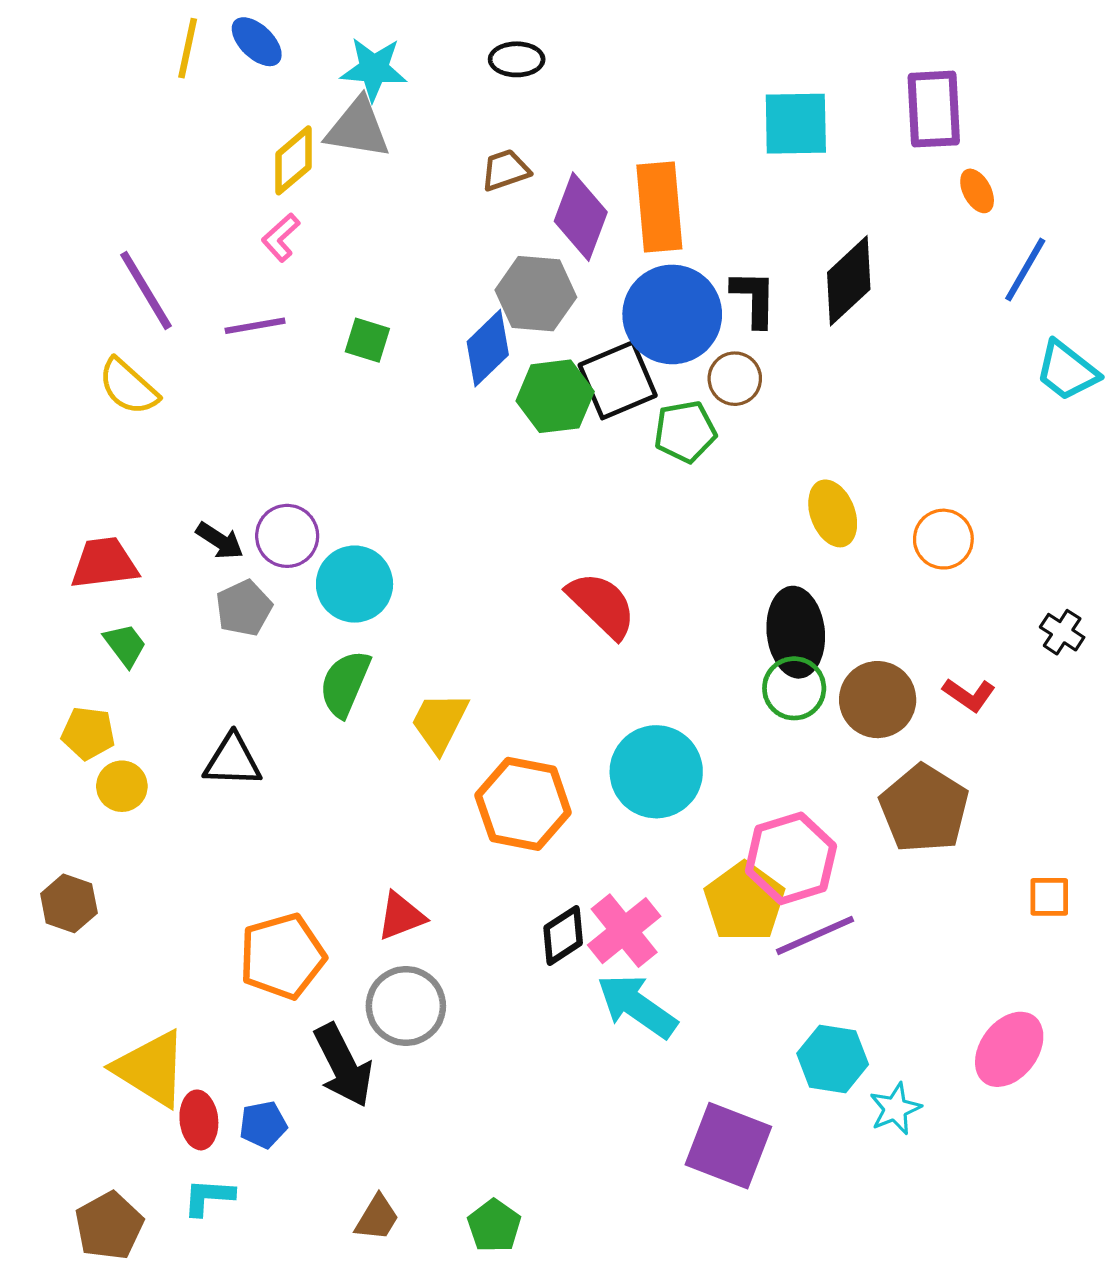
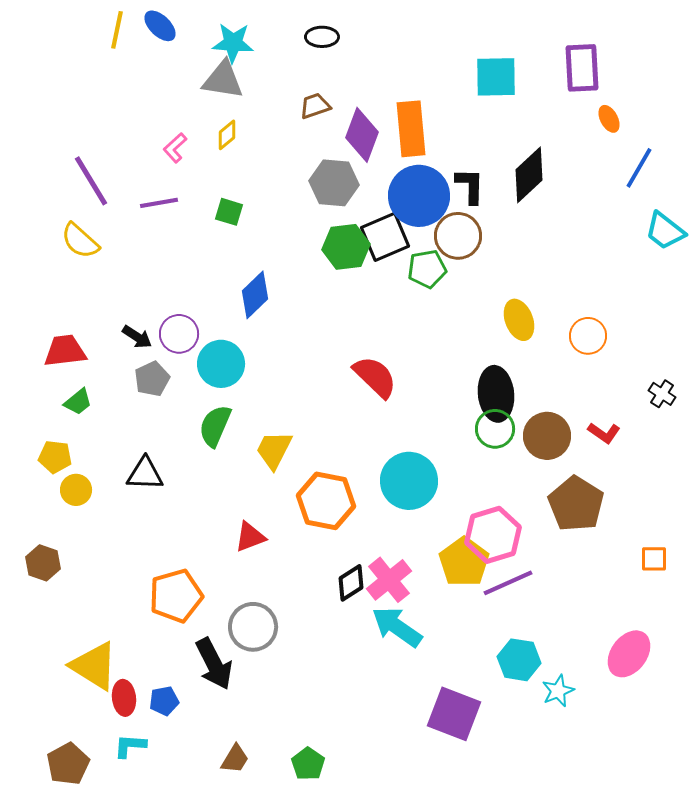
yellow diamond: (294, 160) -> (227, 135), moved, size x0.7
blue diamond: (488, 348) -> (255, 295), moved
brown circle: (735, 379) -> (458, 236), size x1.4
green trapezoid: (125, 645) -> (78, 402), turned 88
red triangle: (401, 916) -> (250, 537), moved

